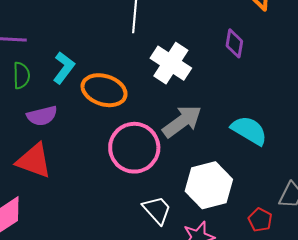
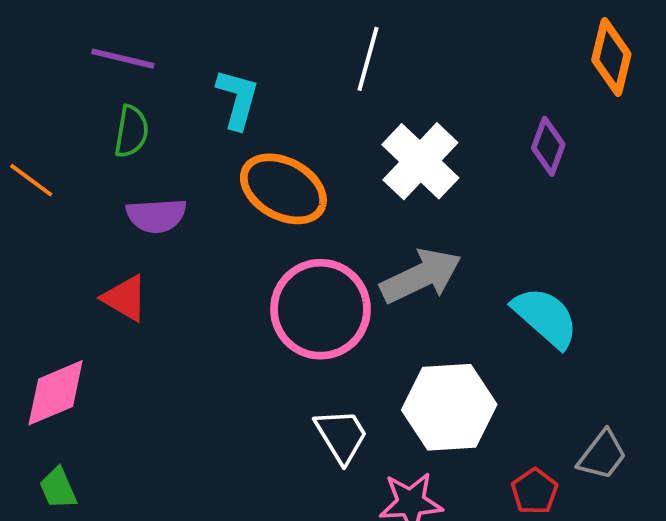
cyan L-shape: (64, 68) -> (238, 99), moved, turned -32
red triangle: (34, 161) -> (125, 298), size x0.7

